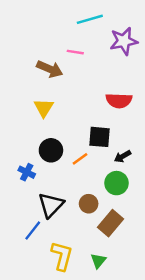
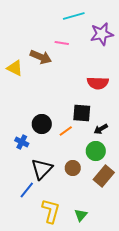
yellow triangle: (44, 108) -> (15, 68), moved, turned -36
brown rectangle: (110, 223) -> (104, 176), moved

